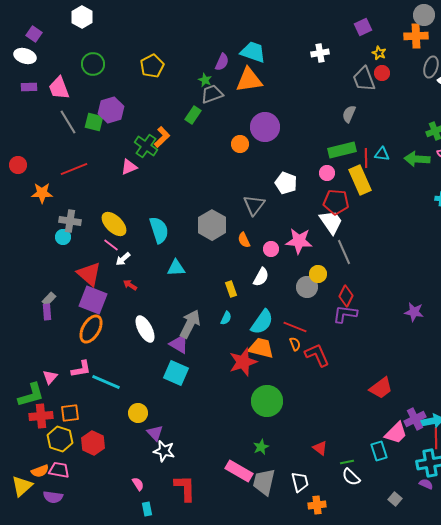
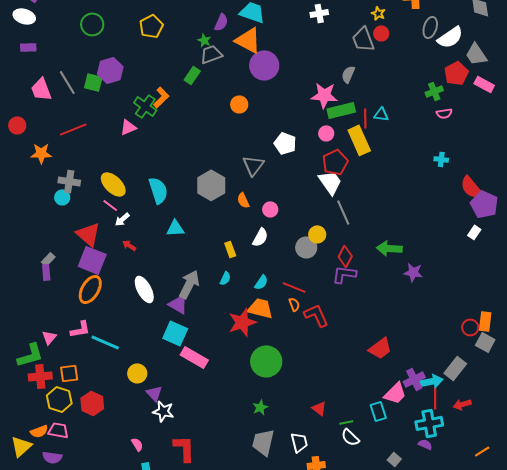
orange triangle: (249, 80) -> (248, 40), turned 36
pink trapezoid: (59, 88) -> (41, 89), moved
purple circle: (265, 127) -> (264, 65), moved
green arrow: (417, 159) -> (389, 248), moved
red pentagon: (336, 202) -> (335, 162), turned -30
pink star: (299, 241) -> (324, 95), moved
cyan semicircle: (262, 322) -> (261, 282), size x0.6
pink rectangle: (239, 471) -> (194, 357), moved

